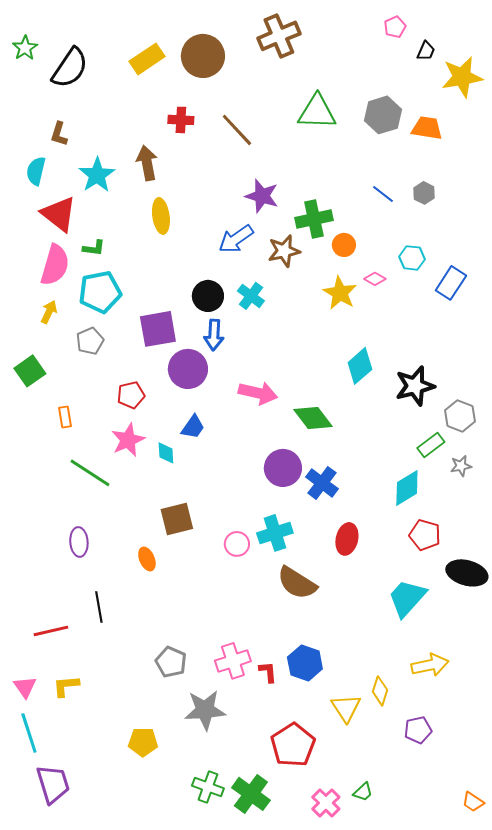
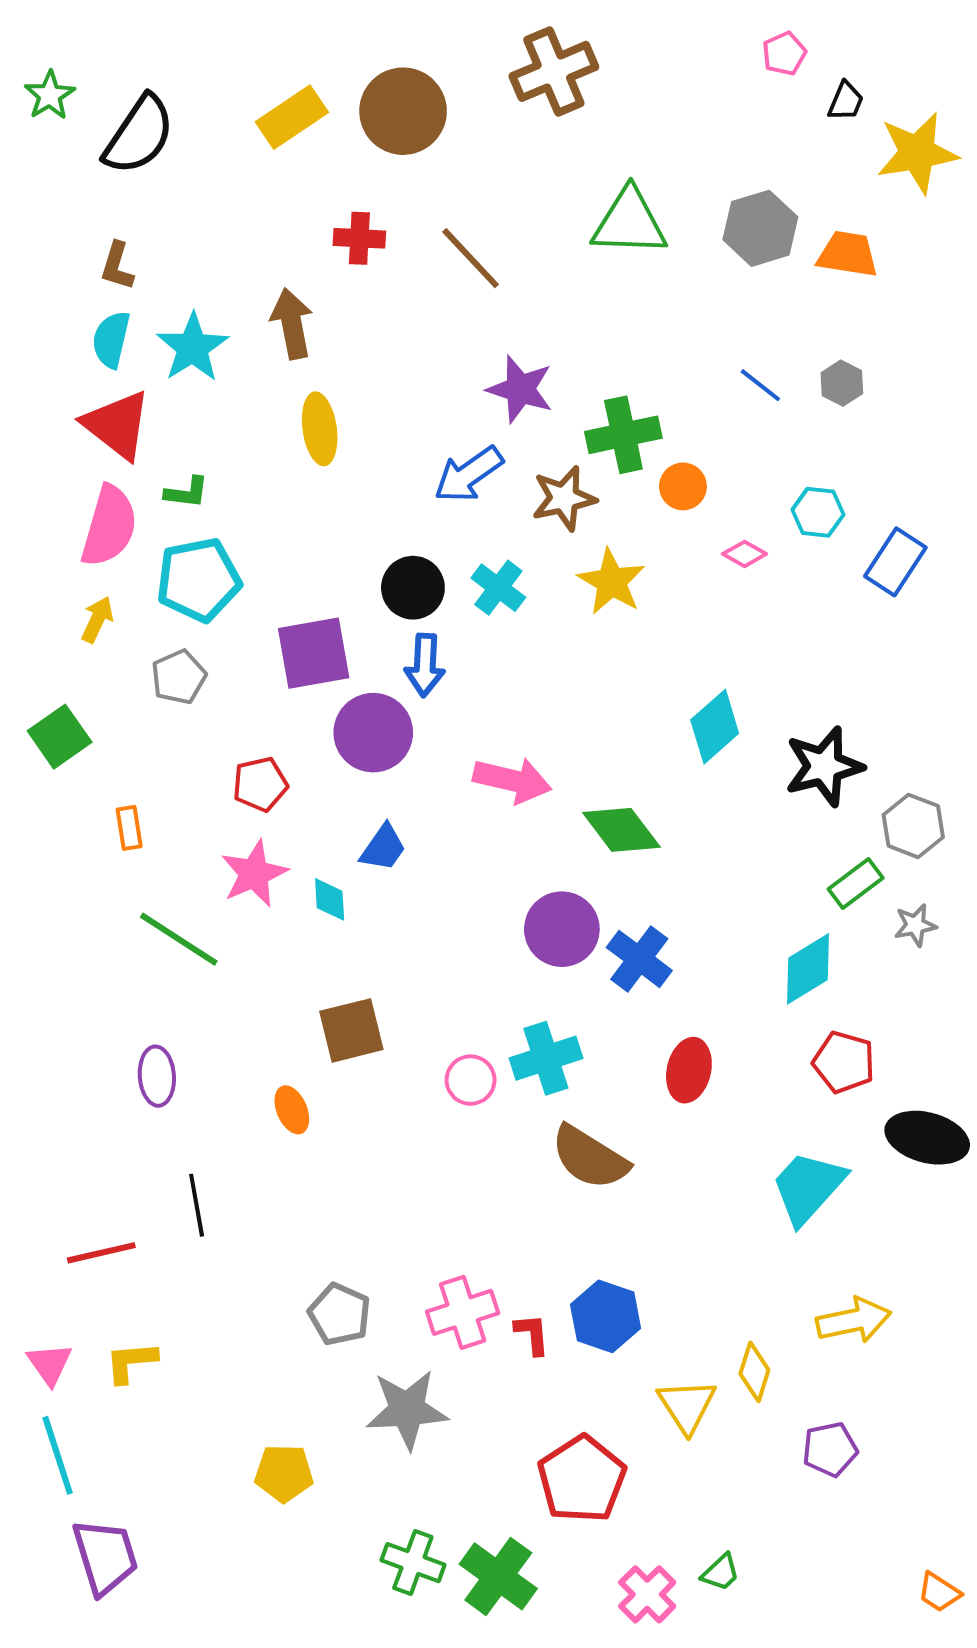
cyan semicircle: (36, 171) -> (111, 340), moved
yellow star: (340, 293) -> (611, 582), moved

